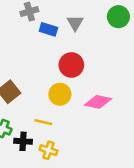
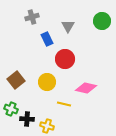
blue rectangle: (48, 29) -> (47, 39), moved, turned 48
yellow circle: (60, 94) -> (47, 82), moved
yellow line: (43, 122) -> (64, 104), moved

